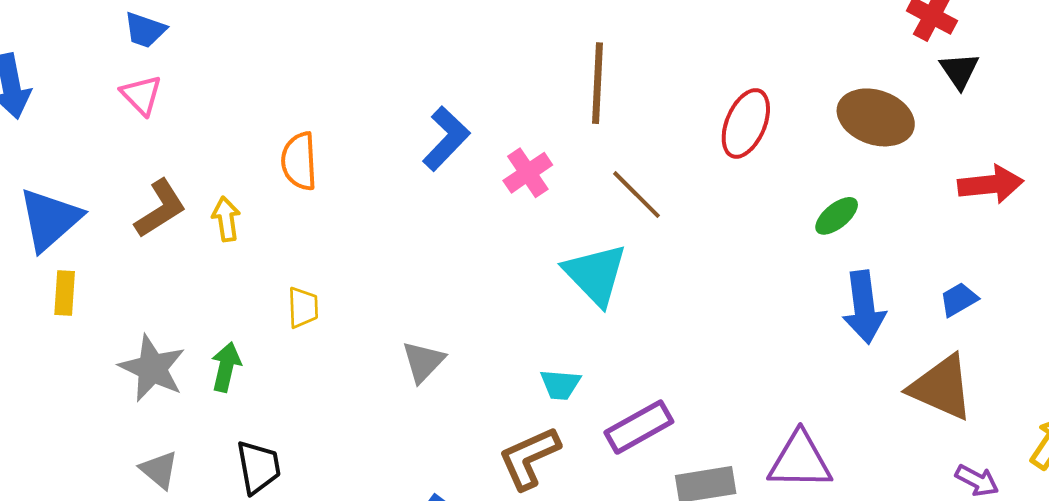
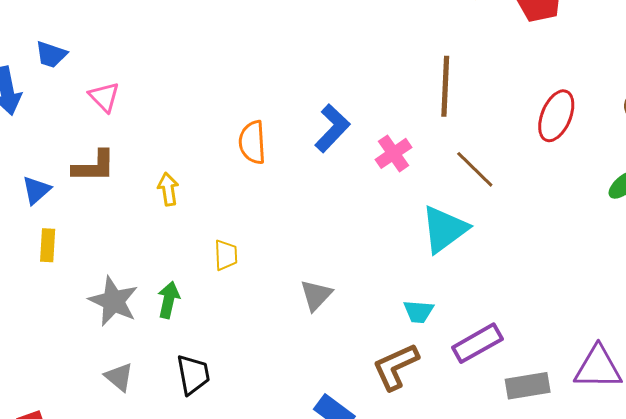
blue trapezoid: (145, 30) -> (51, 55), moved
orange semicircle: (299, 161) -> (252, 142), moved
brown L-shape: (160, 209) -> (94, 166), moved, turned 33
blue triangle: (50, 219) -> (36, 190), size x0.6
cyan triangle: (595, 274) -> (444, 229), turned 38

